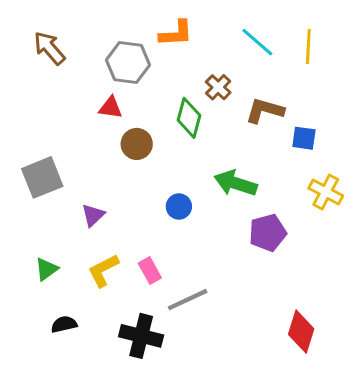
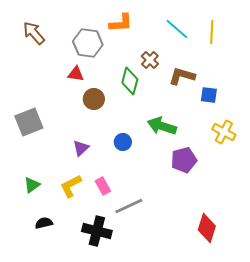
purple triangle: (93, 215) -> (81, 148), moved

